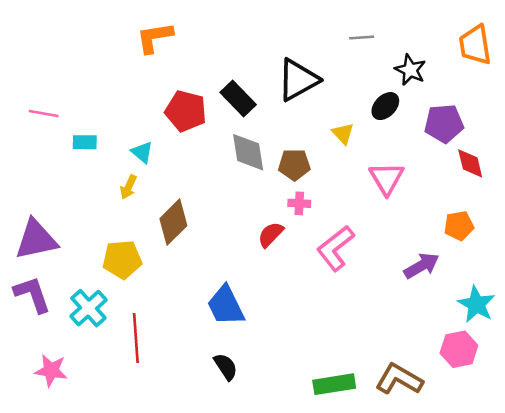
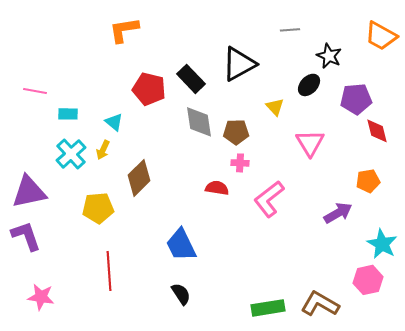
orange trapezoid: (475, 45) -> (381, 36), turned -52
red semicircle: (271, 234) -> (217, 188), turned 55
cyan cross: (88, 308) -> (71, 154), moved

